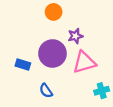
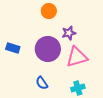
blue rectangle: (23, 64) -> (13, 48), moved
cyan cross: (102, 91) -> (78, 88), moved

